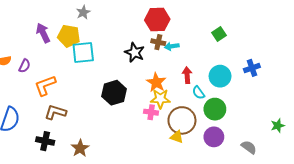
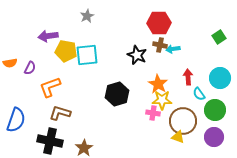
purple arrow: (43, 33) -> (48, 36), turned -72
yellow pentagon: (69, 36) -> (66, 51), moved
black cross: (45, 141) -> (50, 141), size x1.4

